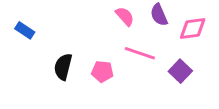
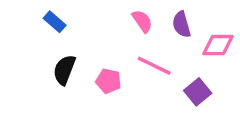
blue rectangle: (25, 30) -> (55, 22), moved

